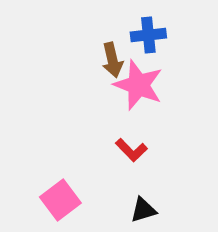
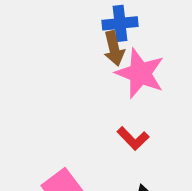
blue cross: (148, 35) -> (120, 23), moved

